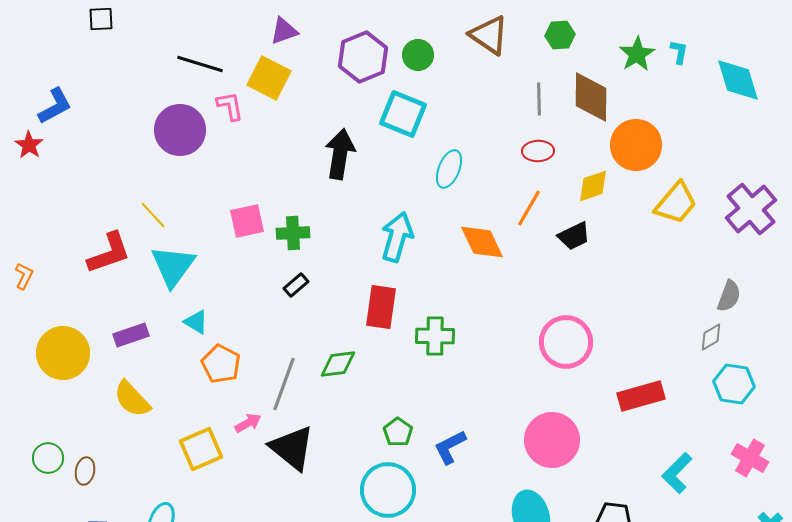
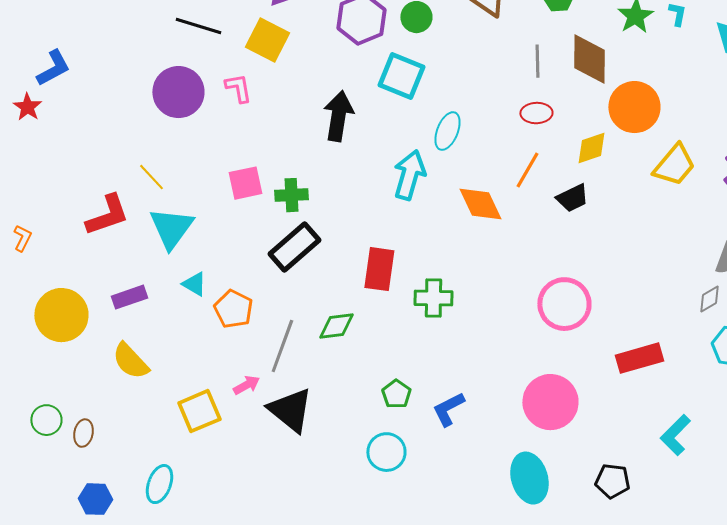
pink L-shape: (230, 106) -> (238, 88), moved
cyan arrow: (397, 237) -> (409, 175), moved
black rectangle: (296, 285) -> (294, 247), size x2.0
orange pentagon: (221, 364) -> (233, 309), moved
cyan circle: (388, 490) -> (386, 452), size x0.7

